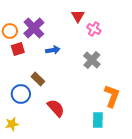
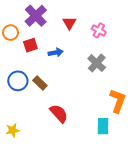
red triangle: (78, 16) -> (69, 23), moved
purple cross: (34, 28) -> (36, 16), moved
red square: (18, 49) -> (30, 45), moved
blue circle: (21, 94) -> (18, 81), moved

